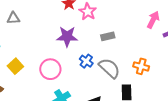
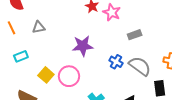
purple star: (67, 37) -> (83, 46), moved
pink circle: (50, 69) -> (69, 76), moved

